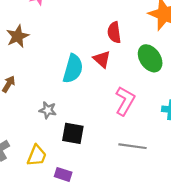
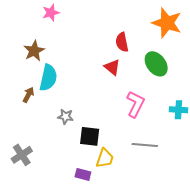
cyan semicircle: (73, 69) -> (48, 78), moved
yellow trapezoid: (37, 156) -> (105, 158), moved

